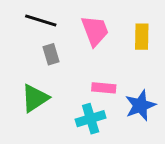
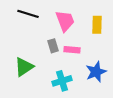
gray rectangle: (51, 54) -> (53, 46), moved
pink rectangle: (104, 88) -> (72, 50), moved

